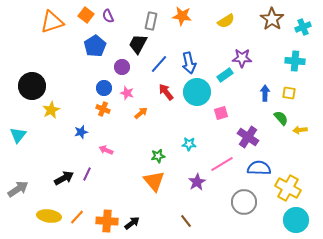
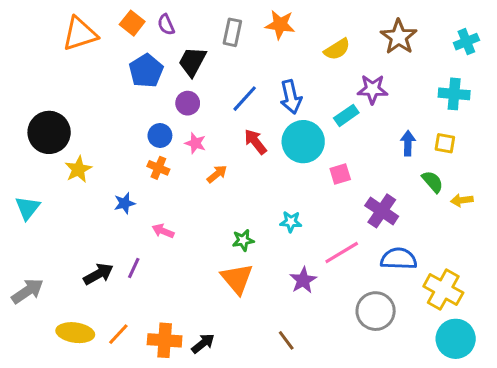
brown star: (272, 19) -> (399, 37), moved
yellow semicircle: (226, 21) -> (337, 49), moved
black trapezoid: (138, 44) -> (192, 62), moved

